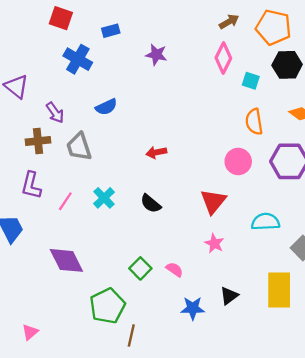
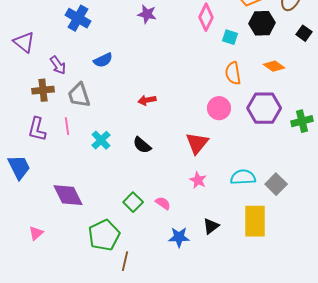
pink line: (65, 201) -> (67, 126), moved, turned -42
cyan semicircle: (265, 222) -> (243, 177), moved
pink triangle: (30, 332) -> (36, 233), moved

